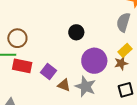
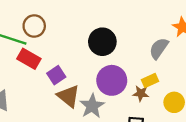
black circle: (76, 32) -> (102, 42), size x1.5
brown triangle: (64, 85) -> (68, 96), size x1.5

